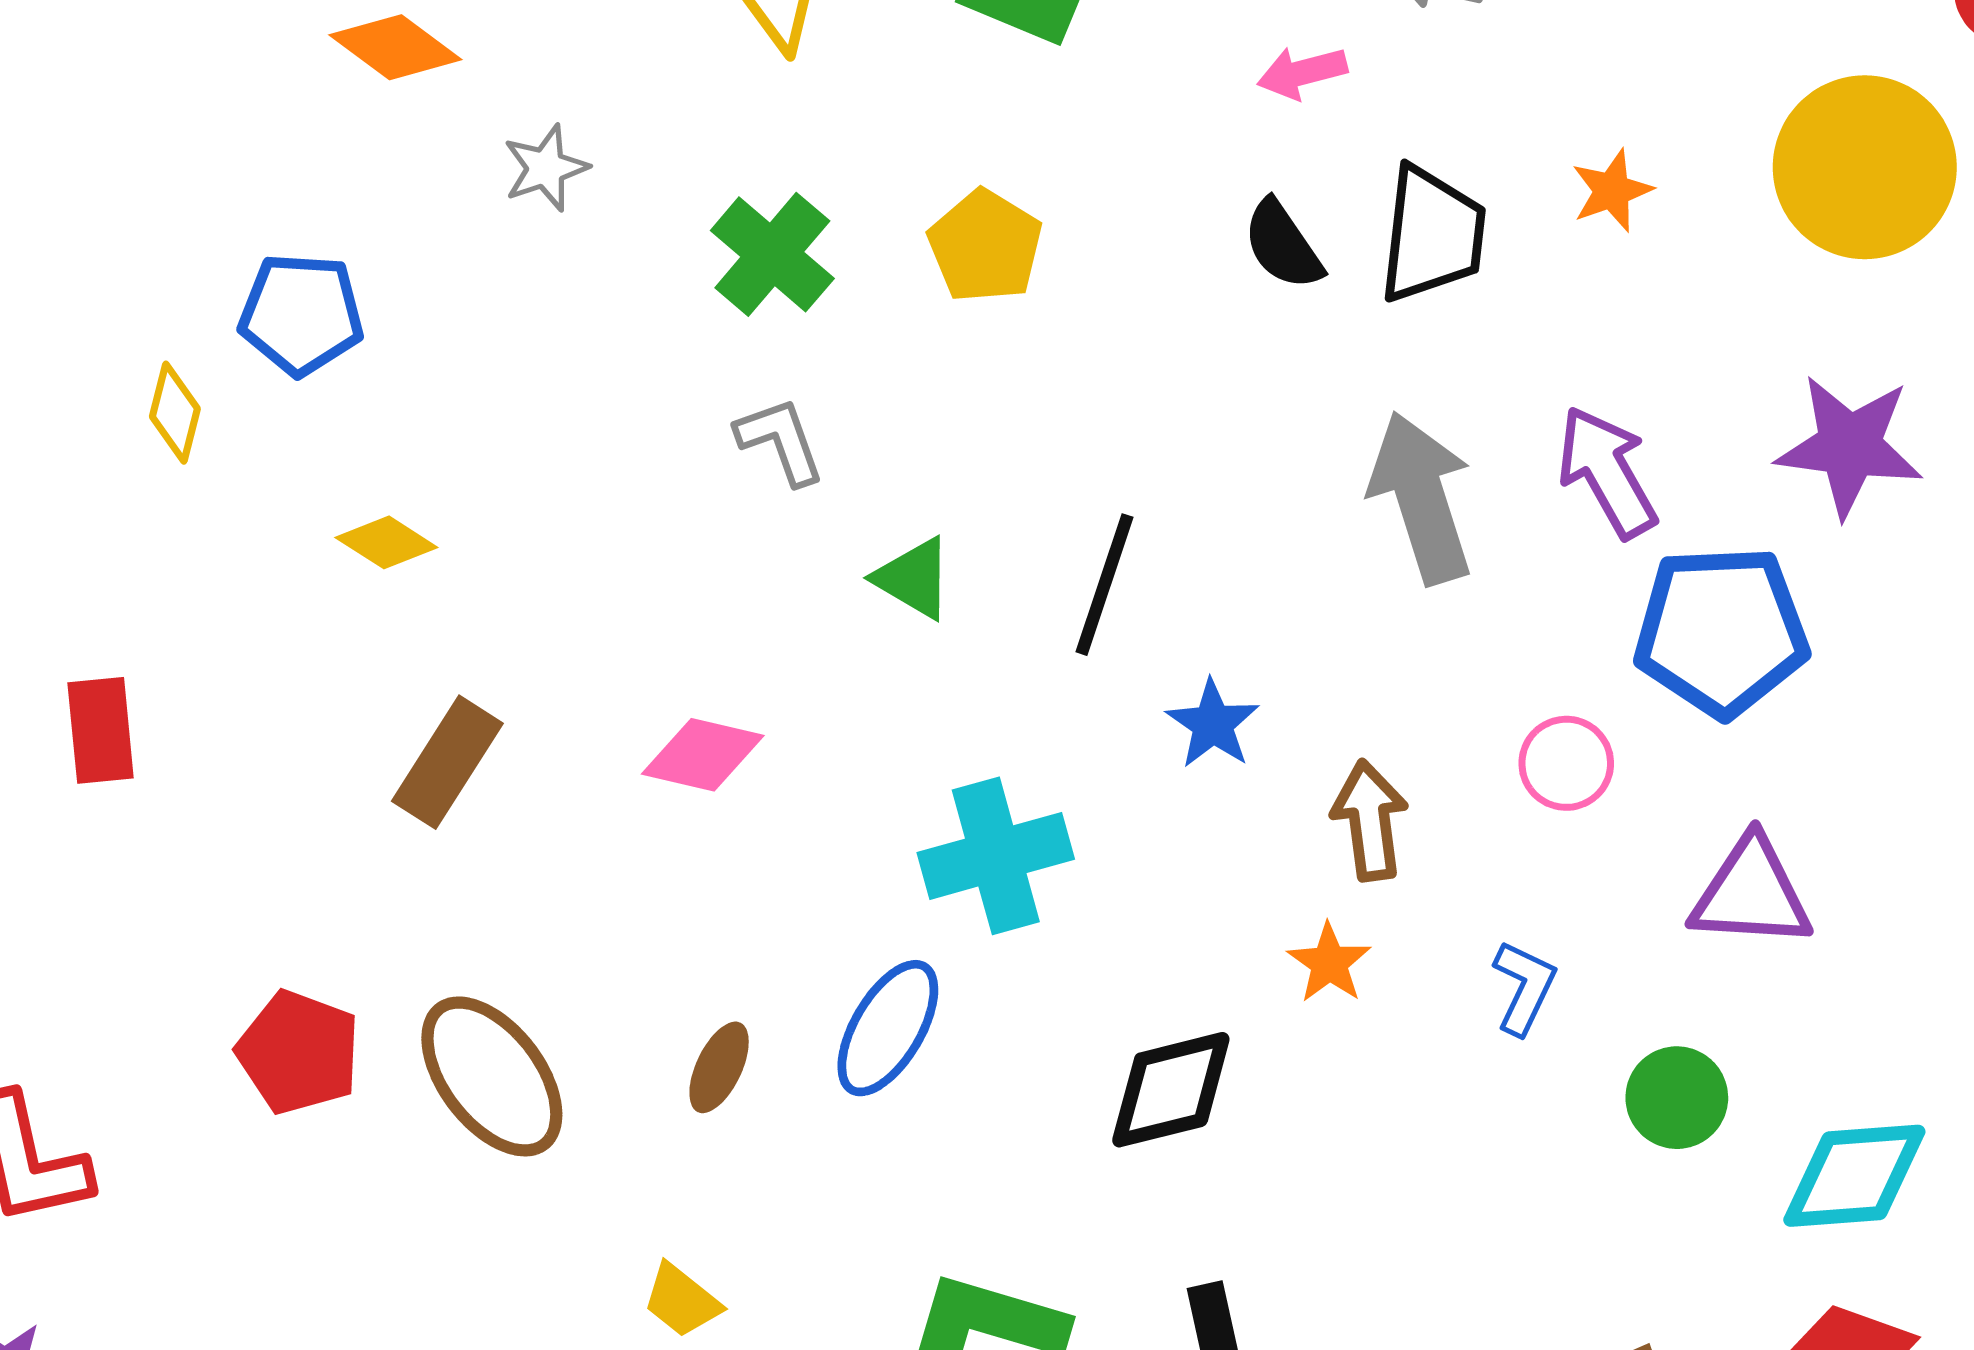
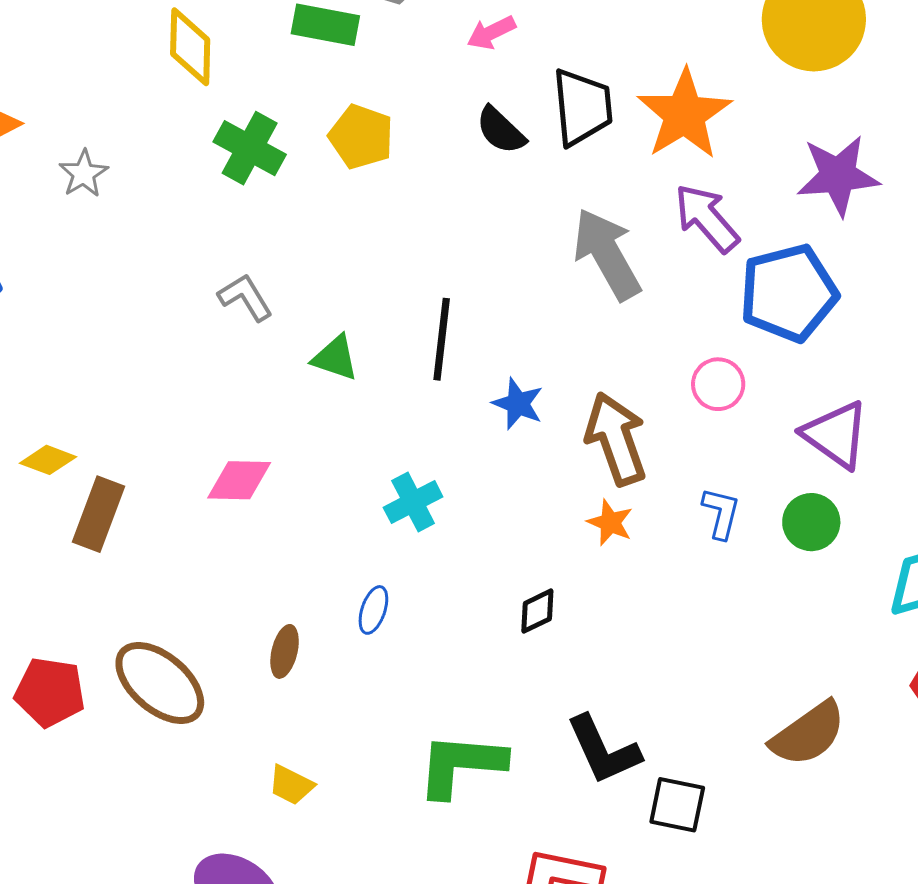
orange star: (1612, 191) -> (684, 114), moved, size x2.0
yellow pentagon: (985, 246) -> (361, 137), moved
green cross: (772, 254) -> (250, 148), moved
yellow diamond: (386, 542) -> (48, 460), moved
brown arrow: (1370, 820) -> (616, 439), size x1.4
cyan cross: (996, 856) -> (413, 502), size x0.7
purple triangle: (1751, 893) -> (836, 435), turned 44
blue ellipse: (888, 1028) -> (373, 610), size x0.6
black diamond: (1171, 1090) -> (537, 611), size x0.6
green circle: (1677, 1098) -> (811, 522), moved

